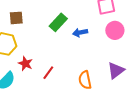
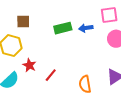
green rectangle: (58, 22) -> (63, 28), turned 30
blue arrow: (80, 33) -> (86, 28), moved

